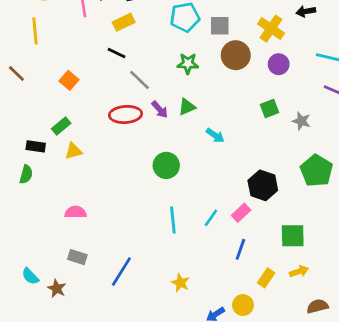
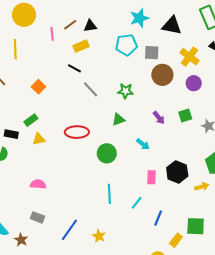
green star: (188, 64) -> (125, 91), moved
green triangle: (187, 107) -> (118, 119), moved
purple arrow: (160, 109) -> (159, 118), moved
red ellipse: (126, 114) -> (77, 132), moved
cyan arrow: (215, 135) -> (143, 144), moved
pink rectangle: (241, 213) -> (151, 177), moved, turned -48
cyan line: (211, 218) -> (137, 203), moved
green square: (293, 236) -> (196, 226), moved
yellow arrow: (299, 271) -> (202, 187), moved
yellow star: (180, 283) -> (99, 236), moved

